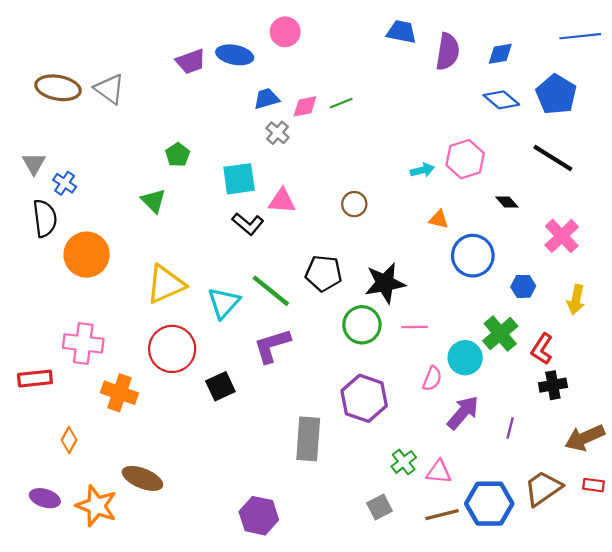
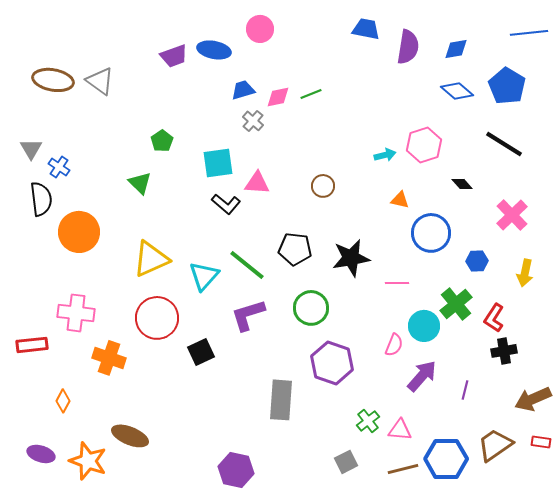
green circle: (362, 325) -> (311, 308), moved
pink line: (415, 327) -> (397, 283), moved

